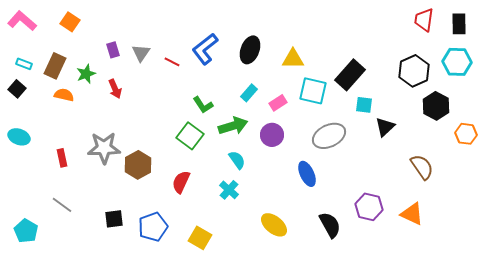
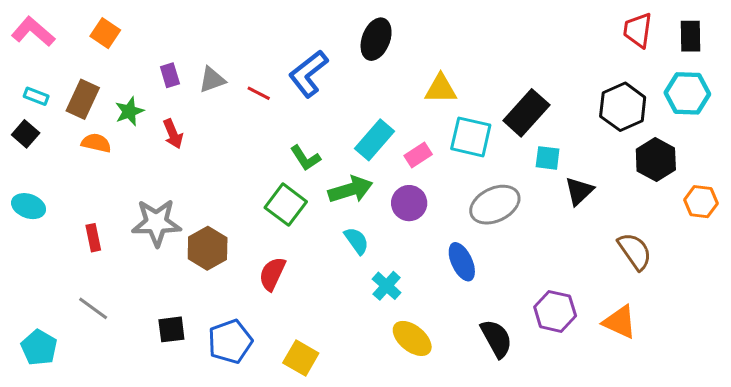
black ellipse: (250, 50) -> (376, 39), moved
gray triangle: (141, 53) -> (212, 80), turned 36
cyan rectangle: (249, 93) -> (375, 140), size x1.5
cyan cross: (229, 190) -> (387, 286), moved

